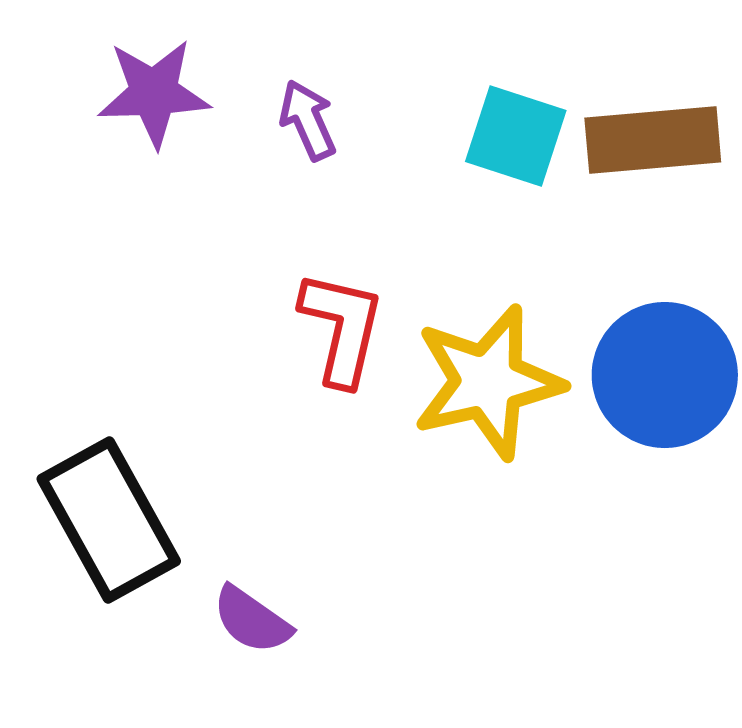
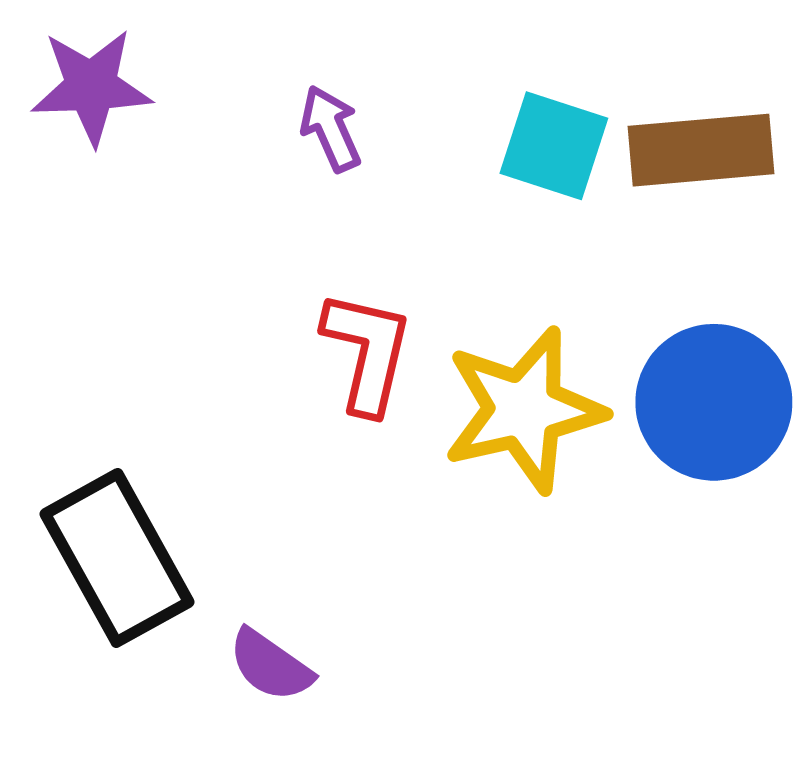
purple star: (154, 93) -> (91, 87), moved

